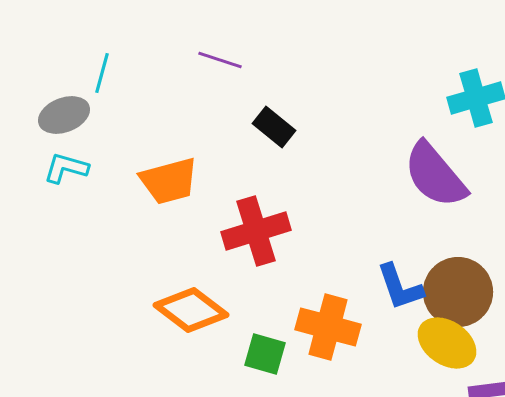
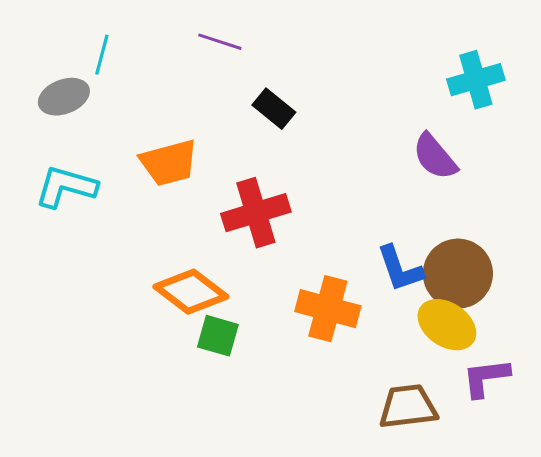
cyan L-shape: (66, 168) -> (66, 187), moved, size x1.4
purple semicircle: (435, 175) -> (435, 157), size x0.7
green square: (265, 354) -> (218, 336), moved

